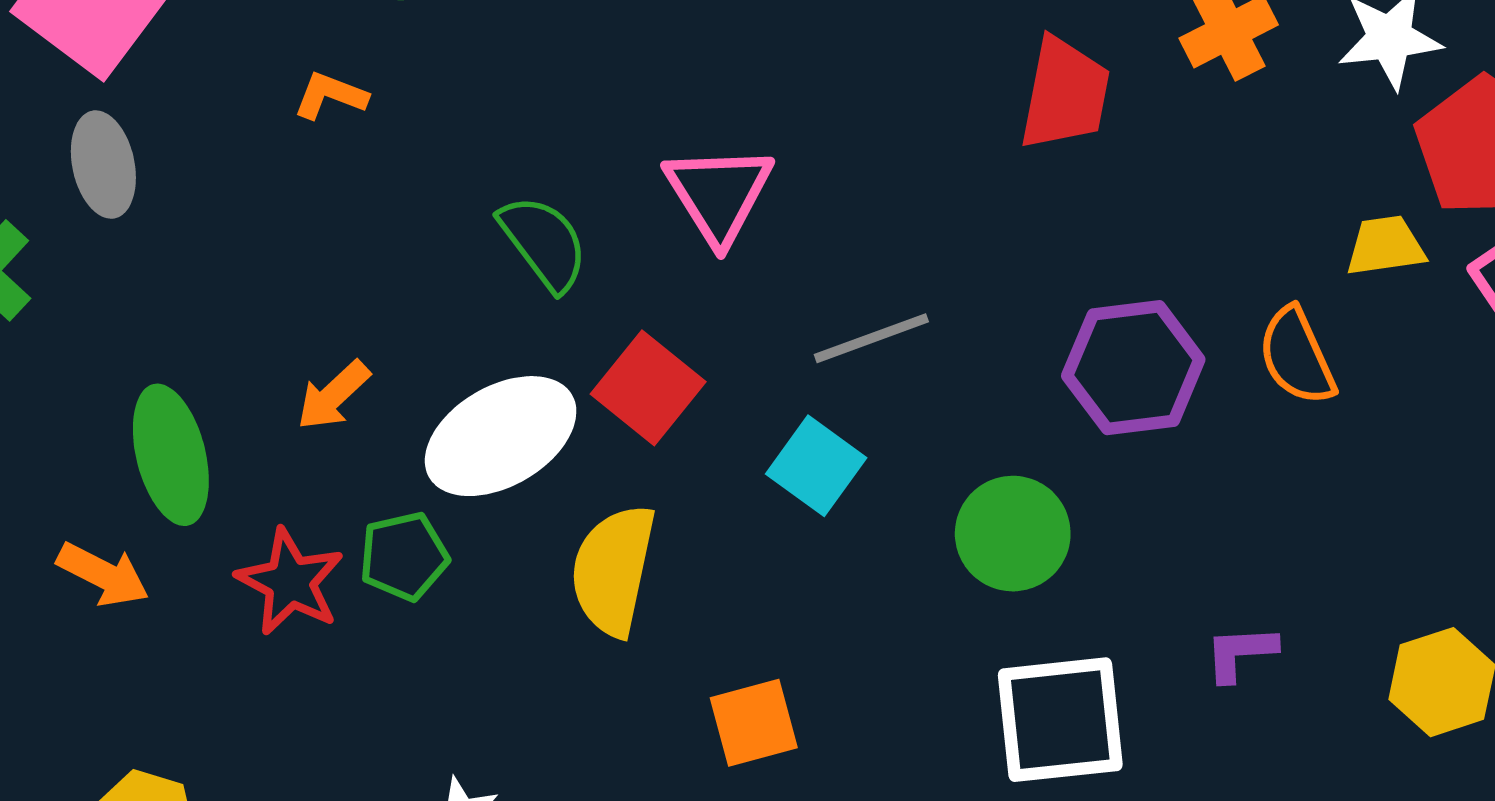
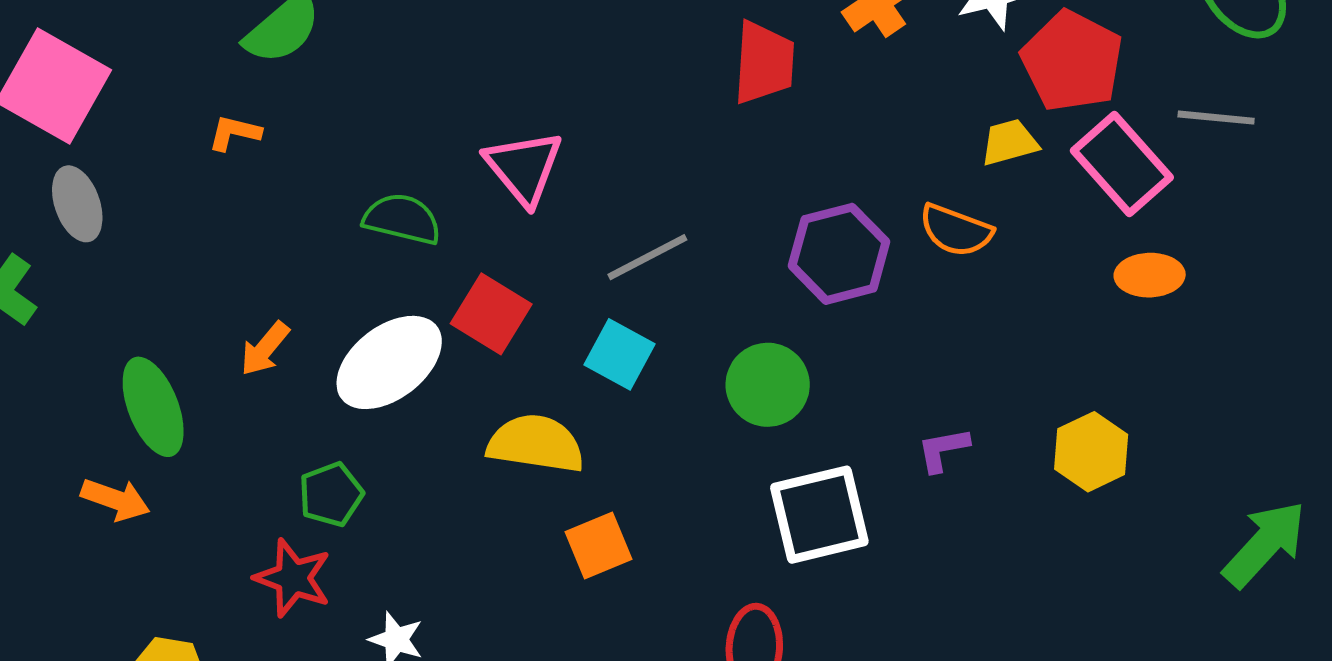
green semicircle: (544, 243) -> (402, 219), turned -32
orange semicircle: (1297, 356) -> (956, 230), turned -38
green pentagon: (404, 556) -> (331, 495), moved
yellow semicircle: (613, 570) -> (536, 444), moved, turned 94
red star: (290, 582) -> (293, 578), moved

